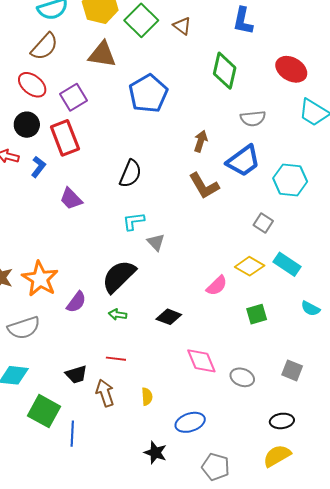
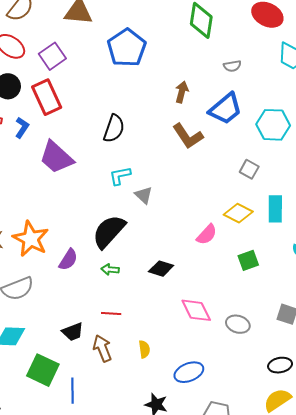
gray semicircle: (253, 118) -> (232, 66), size x0.7
purple trapezoid: (71, 199) -> (56, 157), size x1.5
cyan rectangle: (287, 264) -> (275, 209), turned 60

